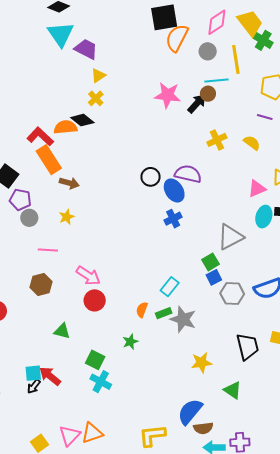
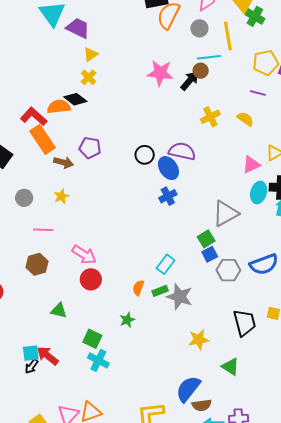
purple pentagon: (20, 200) -> (90, 148), moved

